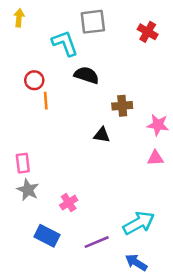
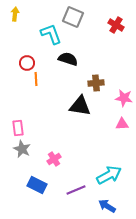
gray square: (93, 22) -> (73, 17), turned 30
black triangle: (102, 135) -> (80, 106), size x1.6

